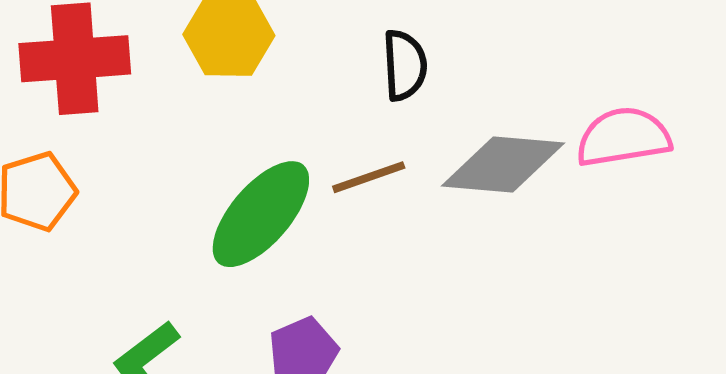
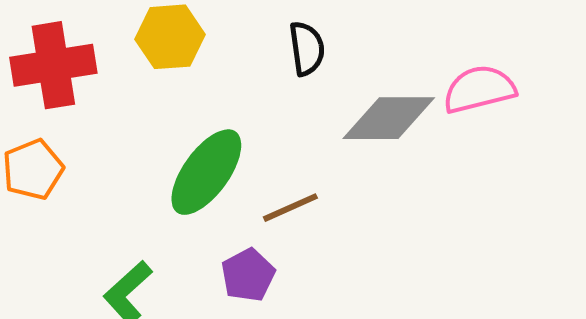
brown line: (369, 177) -> (290, 208), moved

